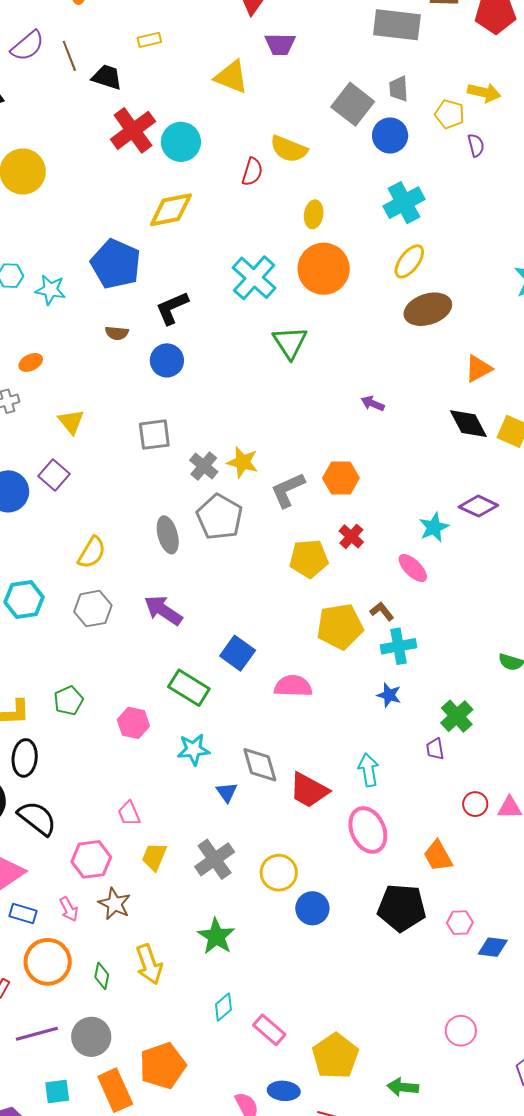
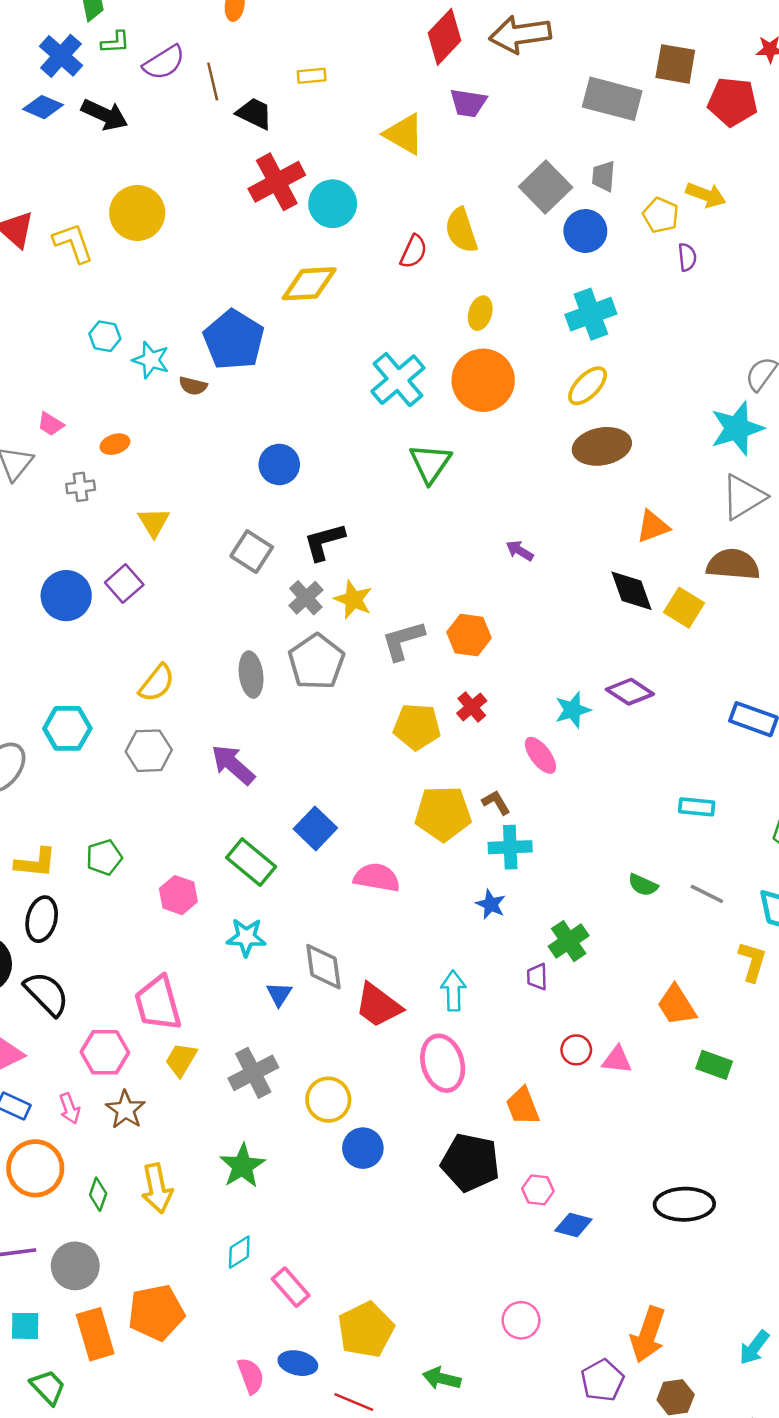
yellow semicircle: (289, 149) -> (461, 230), turned 42
black L-shape: (172, 308) -> (324, 542), moved
brown semicircle: (117, 333) -> (193, 386), moved
gray square: (154, 435) -> (252, 552), turned 32
pink trapezoid: (129, 813) -> (158, 1003), size x1.8

